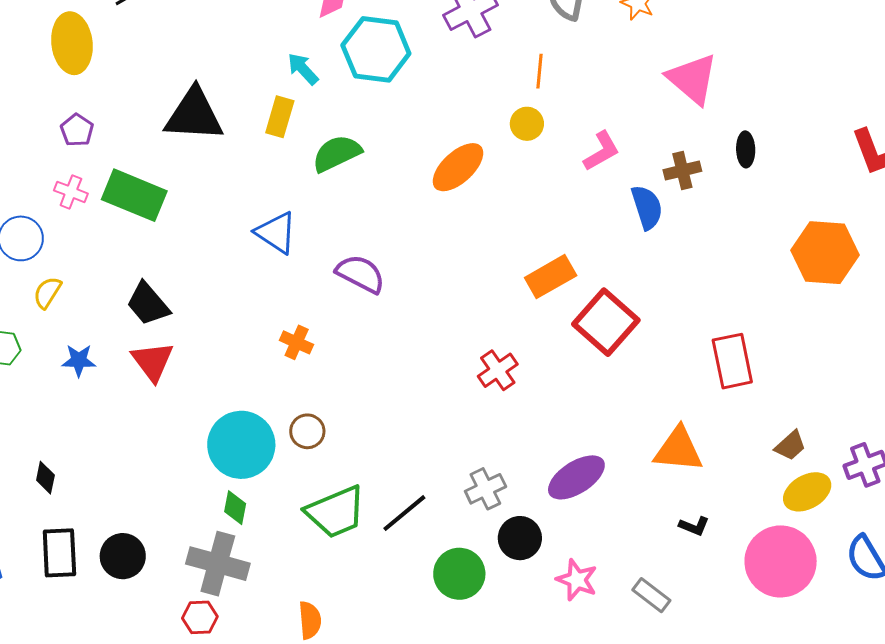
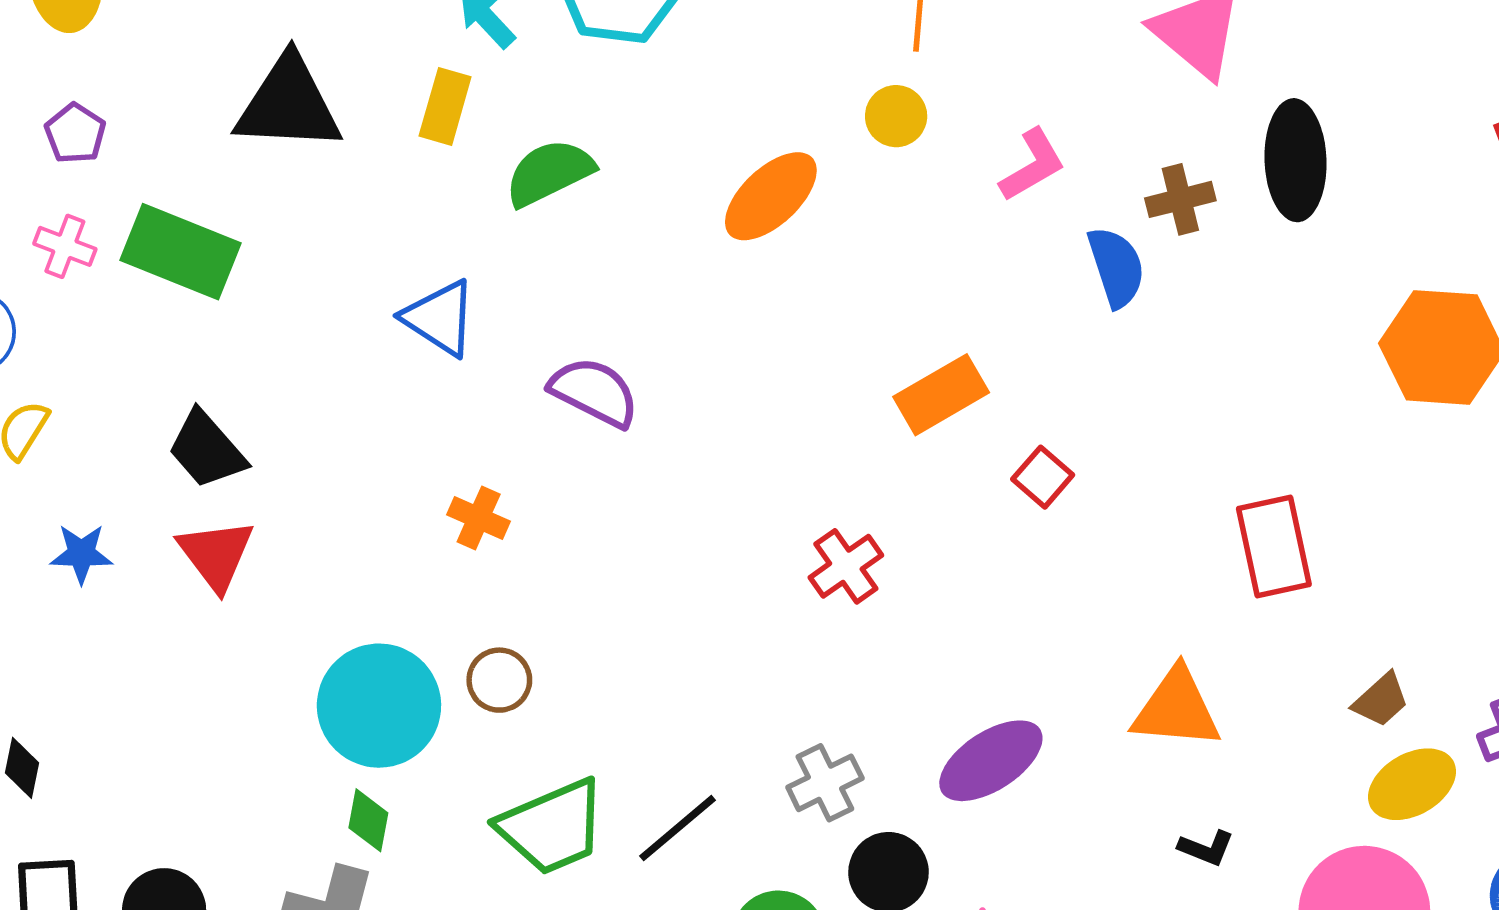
black ellipse: (746, 149) -> (1296, 160), size x1.8
red square: (606, 322) -> (1043, 477), size x0.5

